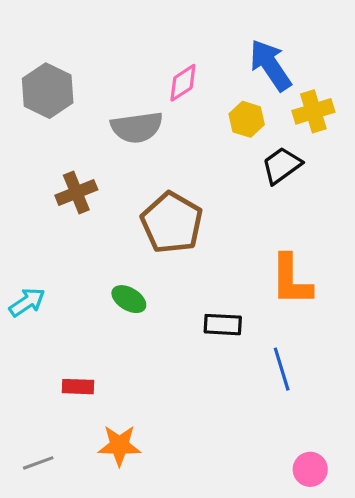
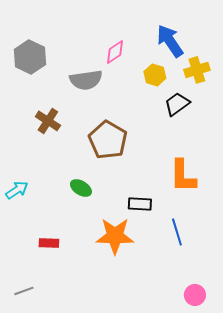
brown cross: (76, 192) -> (48, 121), turned -35
orange star: (119, 445) -> (115, 236), moved, size x1.4

